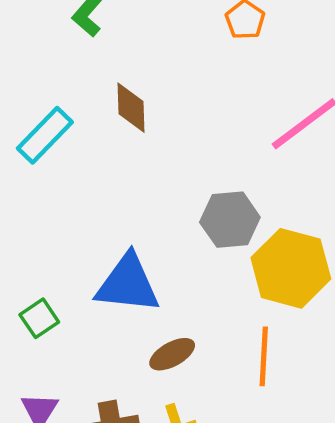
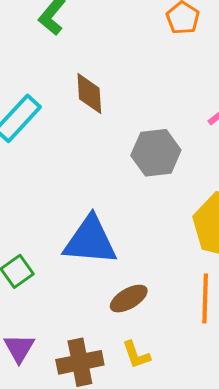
gray hexagon: (230, 220) -> (156, 153), moved

